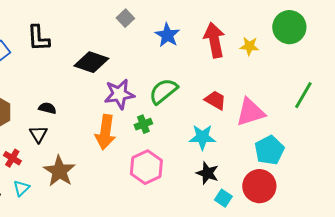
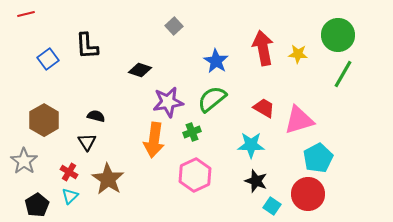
blue star: (167, 35) -> (216, 61), moved
black diamond: (91, 62) -> (140, 70), size x0.7
green line: (303, 95) -> (343, 74), moved
red cross: (12, 158) -> (69, 172), moved

